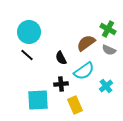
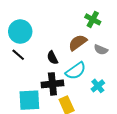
green cross: (108, 29) -> (93, 19), moved
black cross: (61, 84) -> (52, 84), size x1.5

